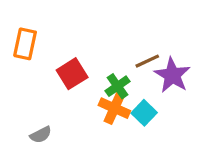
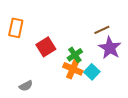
brown line: (147, 61) -> (102, 30), moved

